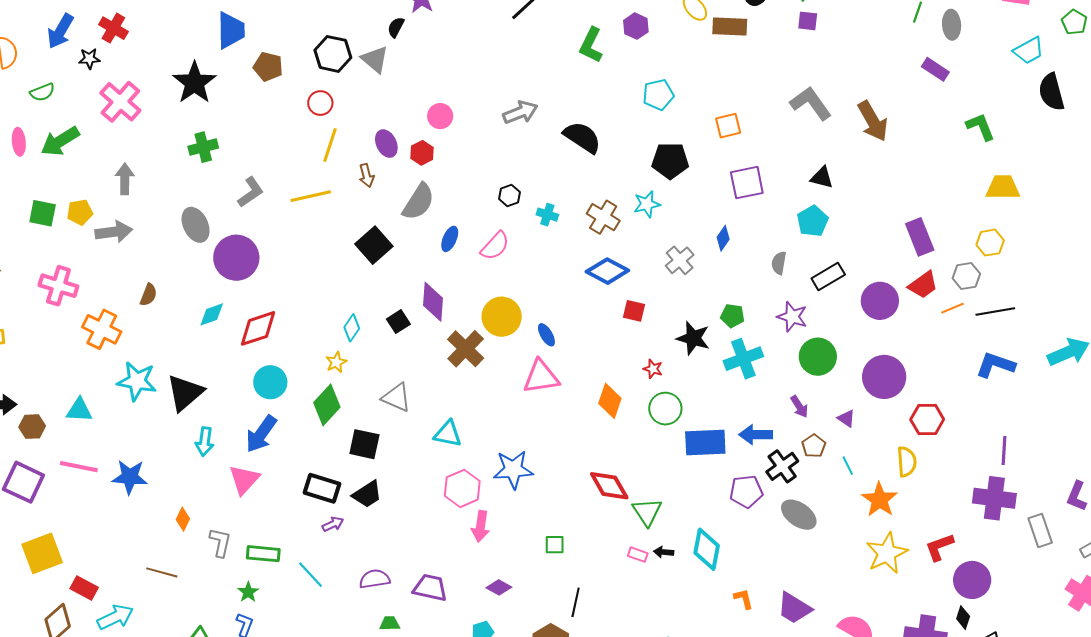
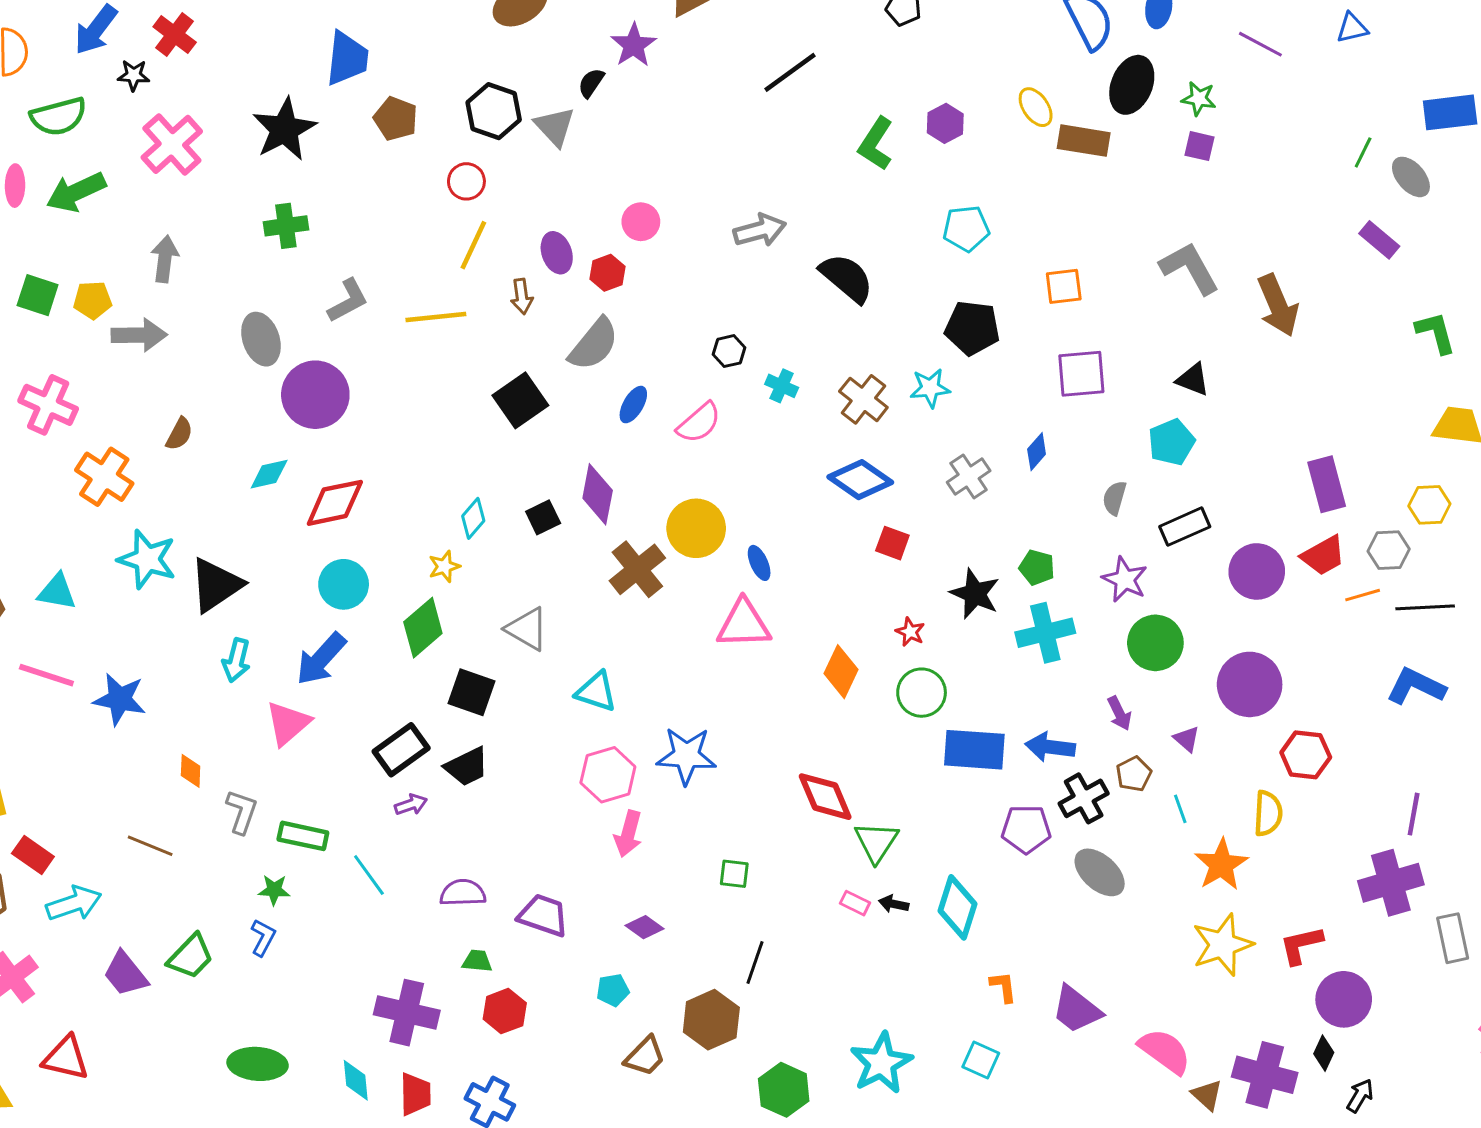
gray ellipse: (952, 25) -> (1411, 177), turned -44
green semicircle: (42, 92) -> (58, 117), size x1.5
black rectangle: (322, 488) -> (401, 750), turned -60
purple cross: (994, 498) -> (1391, 883), turned -30
orange diamond: (183, 519) -> (191, 771), turned -30
green star: (248, 592) -> (274, 890), turned 30

